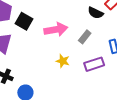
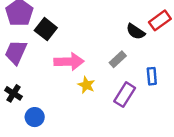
pink arrow: (56, 29) -> (69, 62), moved
purple rectangle: (94, 64) -> (125, 95), turned -48

